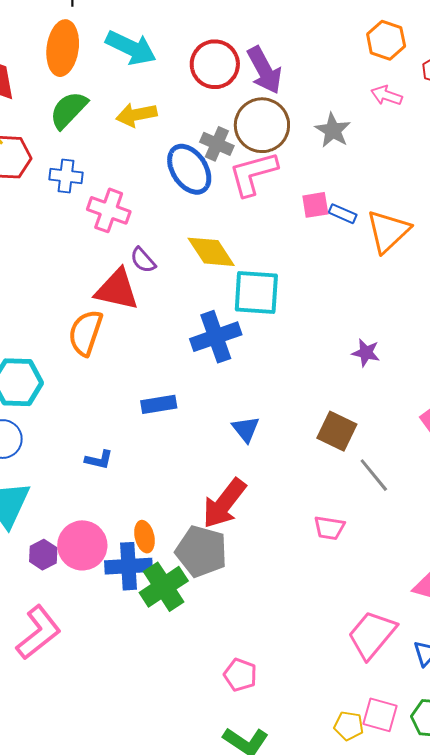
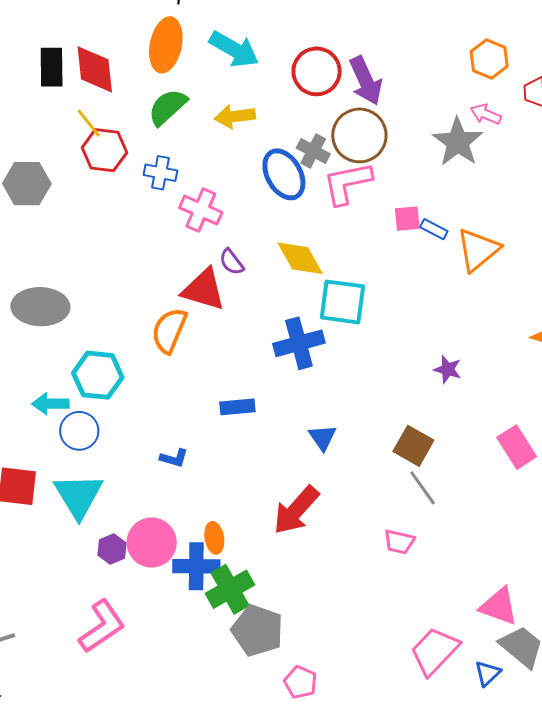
gray star: (333, 130) -> (458, 142), moved, size x1.4
gray line: (374, 475) -> (423, 488), moved
gray pentagon: (201, 551) -> (257, 630), moved

